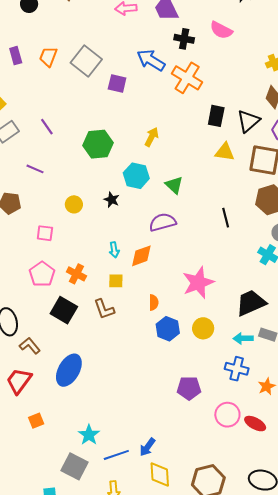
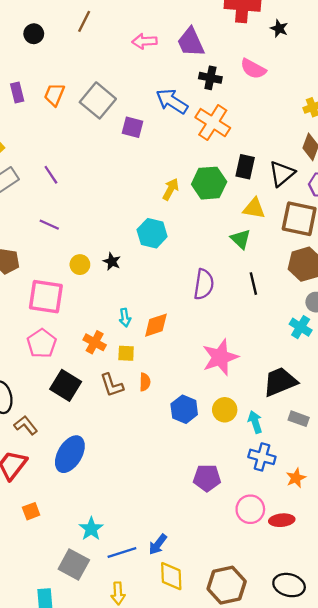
green hexagon: (98, 144) -> (209, 183), moved
purple line: (35, 169) -> (49, 225), moved
green triangle: (174, 185) -> (241, 239), moved
black star: (112, 200) -> (112, 262), moved
purple semicircle: (163, 222) -> (204, 284), moved, turned 112
pink square: (45, 233) -> (46, 297), size x1.8
orange cross: (76, 274) -> (95, 342), moved
orange semicircle: (154, 303) -> (145, 382), moved
cyan arrow: (243, 338) -> (255, 422), moved, turned 72
red ellipse: (255, 424) -> (282, 520), turned -35

